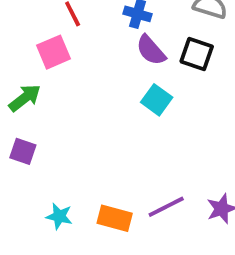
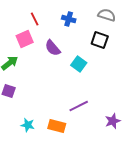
purple semicircle: (151, 50) -> (53, 48), moved
purple line: (166, 207) -> (79, 106), moved

